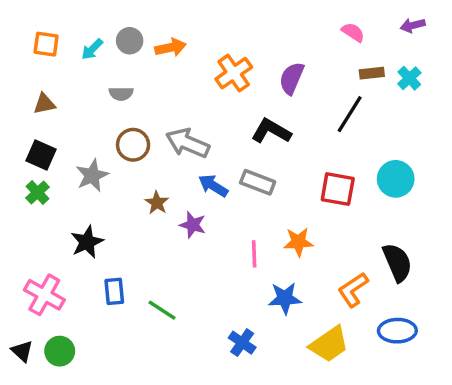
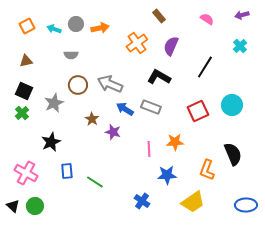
orange square: (46, 44) -> (27, 26), turned -35
cyan arrow: (92, 49) -> (54, 29), turned 64
brown rectangle: (372, 73) -> (159, 16), moved, turned 56
red square: (338, 189) -> (198, 111), turned -35
orange L-shape: (353, 290) -> (207, 170), turned -35
blue ellipse: (397, 331) -> (246, 205), moved

